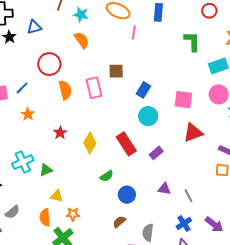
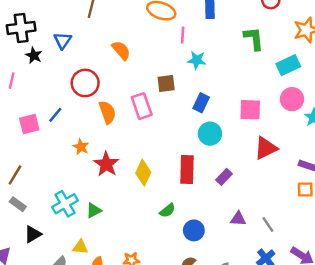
cyan star: (81, 15) -> (197, 60), moved
blue triangle: (34, 27) -> (63, 40), turned -35
orange star: (28, 114) -> (81, 147), moved
red star: (60, 133) -> (106, 164), size x1.5
red rectangle: (126, 144) -> (187, 170), turned 40
yellow triangle: (57, 196) -> (80, 247), moved

